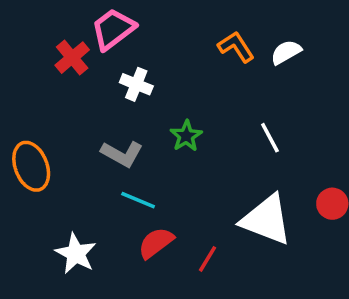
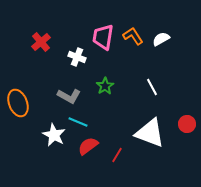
pink trapezoid: (113, 29) -> (103, 37), moved, turned -44
white star: (76, 254) -> (54, 135), moved

